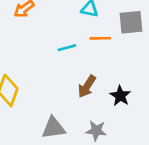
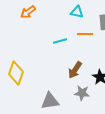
gray star: (96, 131) -> (82, 93), moved

